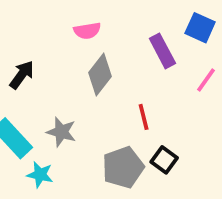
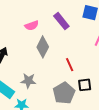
purple rectangle: (162, 51) -> (61, 21), moved
black square: (164, 160) -> (85, 85), turned -32

